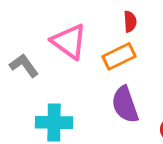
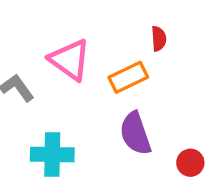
red semicircle: (130, 21) -> (159, 39), moved

